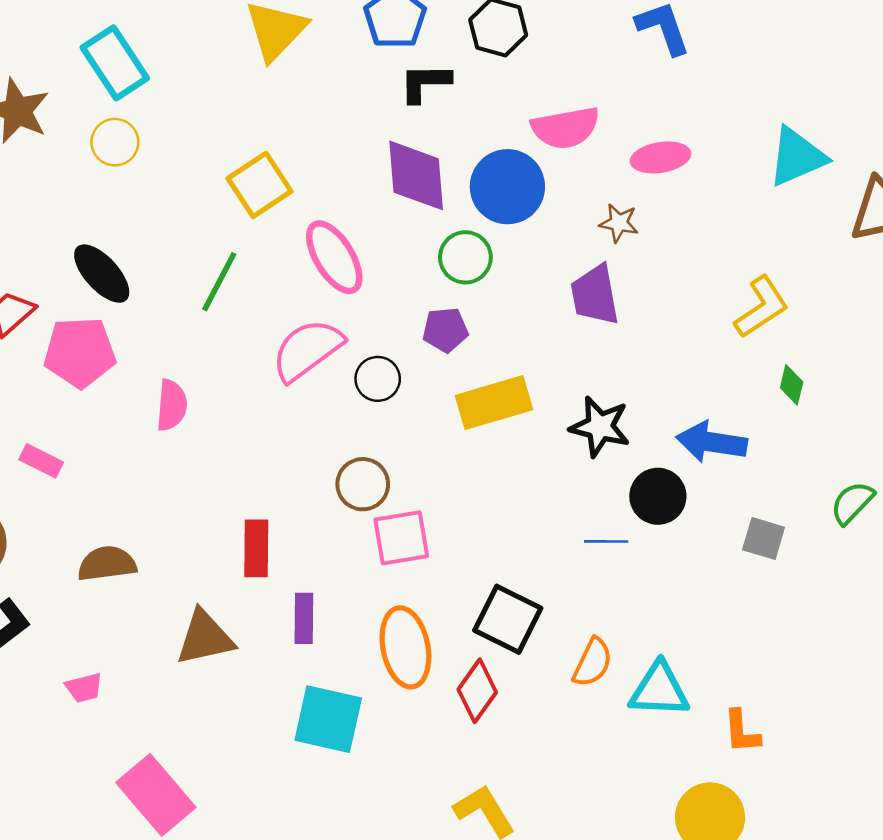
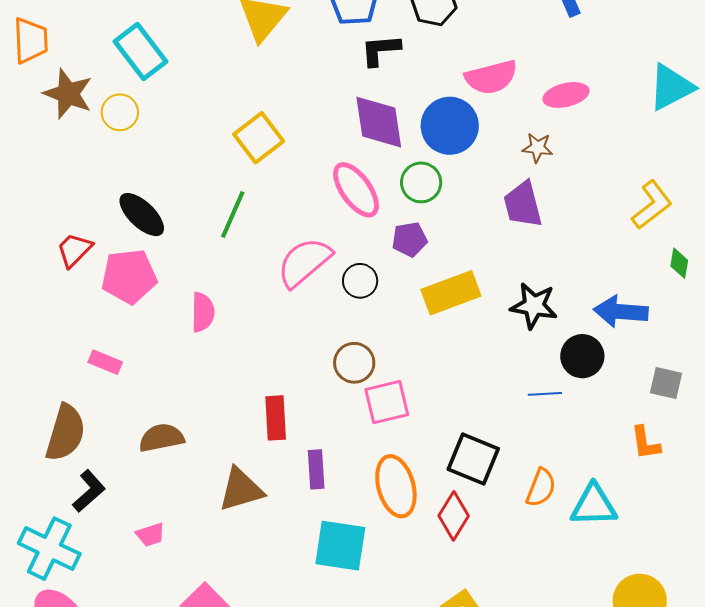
yellow circle: (115, 142) -> (120, 112), moved
pink ellipse: (334, 257) -> (356, 190), moved
orange L-shape: (742, 732) -> (645, 443), moved

